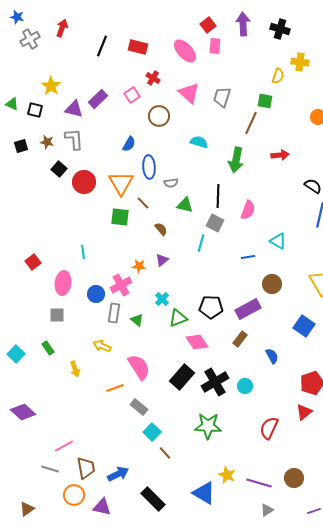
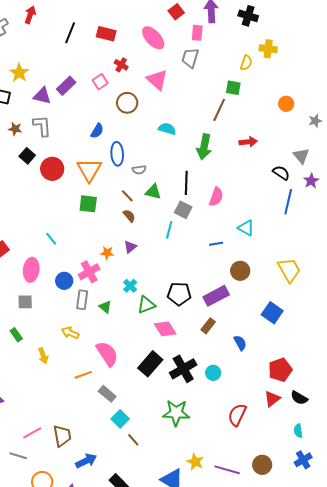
pink rectangle: (215, 46) -> (197, 33), moved
gray trapezoid: (222, 97) -> (190, 58), moved
brown line: (143, 203) -> (127, 196), moved
cyan line: (83, 252) -> (51, 239), turned -32
brown trapezoid: (86, 468) -> (62, 436), moved

